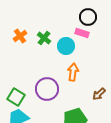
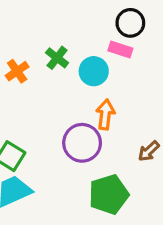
orange cross: (20, 36) -> (17, 71), moved
purple circle: (47, 89) -> (82, 143), moved

